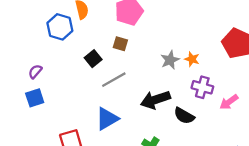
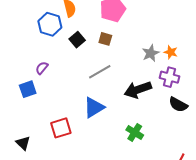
black square: (93, 59) -> (77, 40), moved
purple semicircle: (35, 72) -> (42, 68), moved
purple cross: (202, 87) -> (169, 77), moved
black semicircle: (184, 116) -> (178, 105), moved

